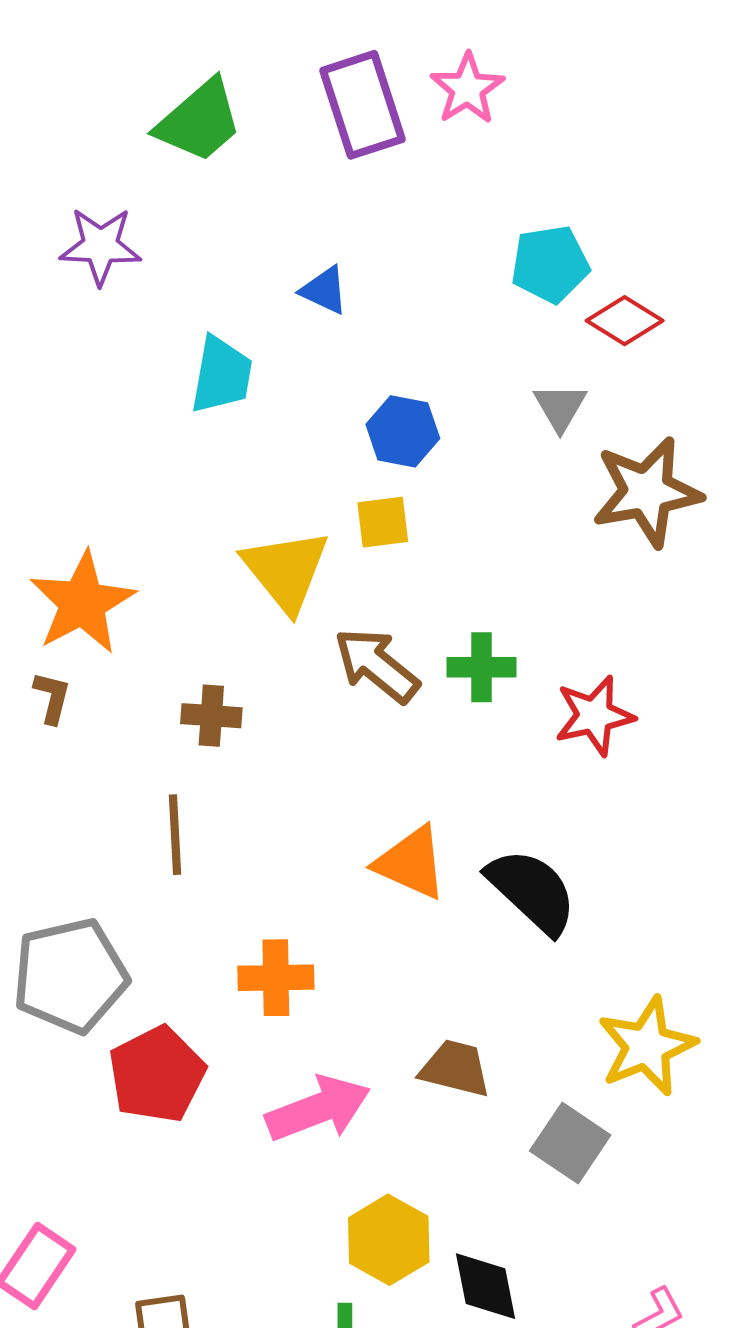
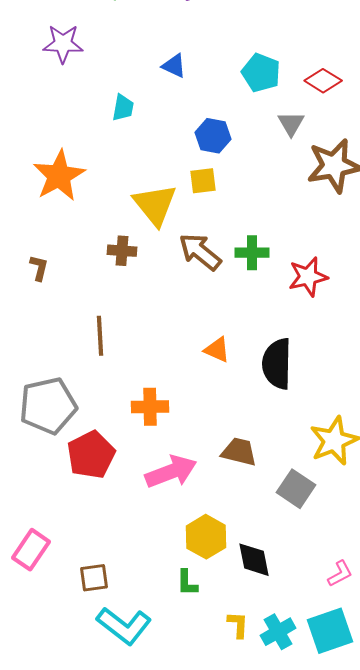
cyan pentagon: (550, 264) -> (261, 73), moved, turned 30
cyan trapezoid: (221, 375) -> (123, 108), size x0.7
orange star: (82, 603) -> (59, 176), moved
brown cross: (211, 716) -> (122, 251), moved
orange triangle: (411, 863) -> (217, 350), size x0.7
black semicircle: (532, 891) -> (277, 364), turned -132

